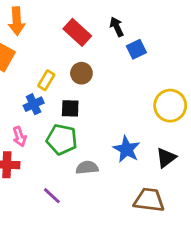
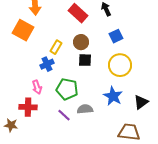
blue square: (136, 49) -> (116, 36), moved
yellow circle: (170, 106) -> (120, 65), moved
black square: (70, 108) -> (85, 60), moved
purple line: (52, 196) -> (64, 115), moved

